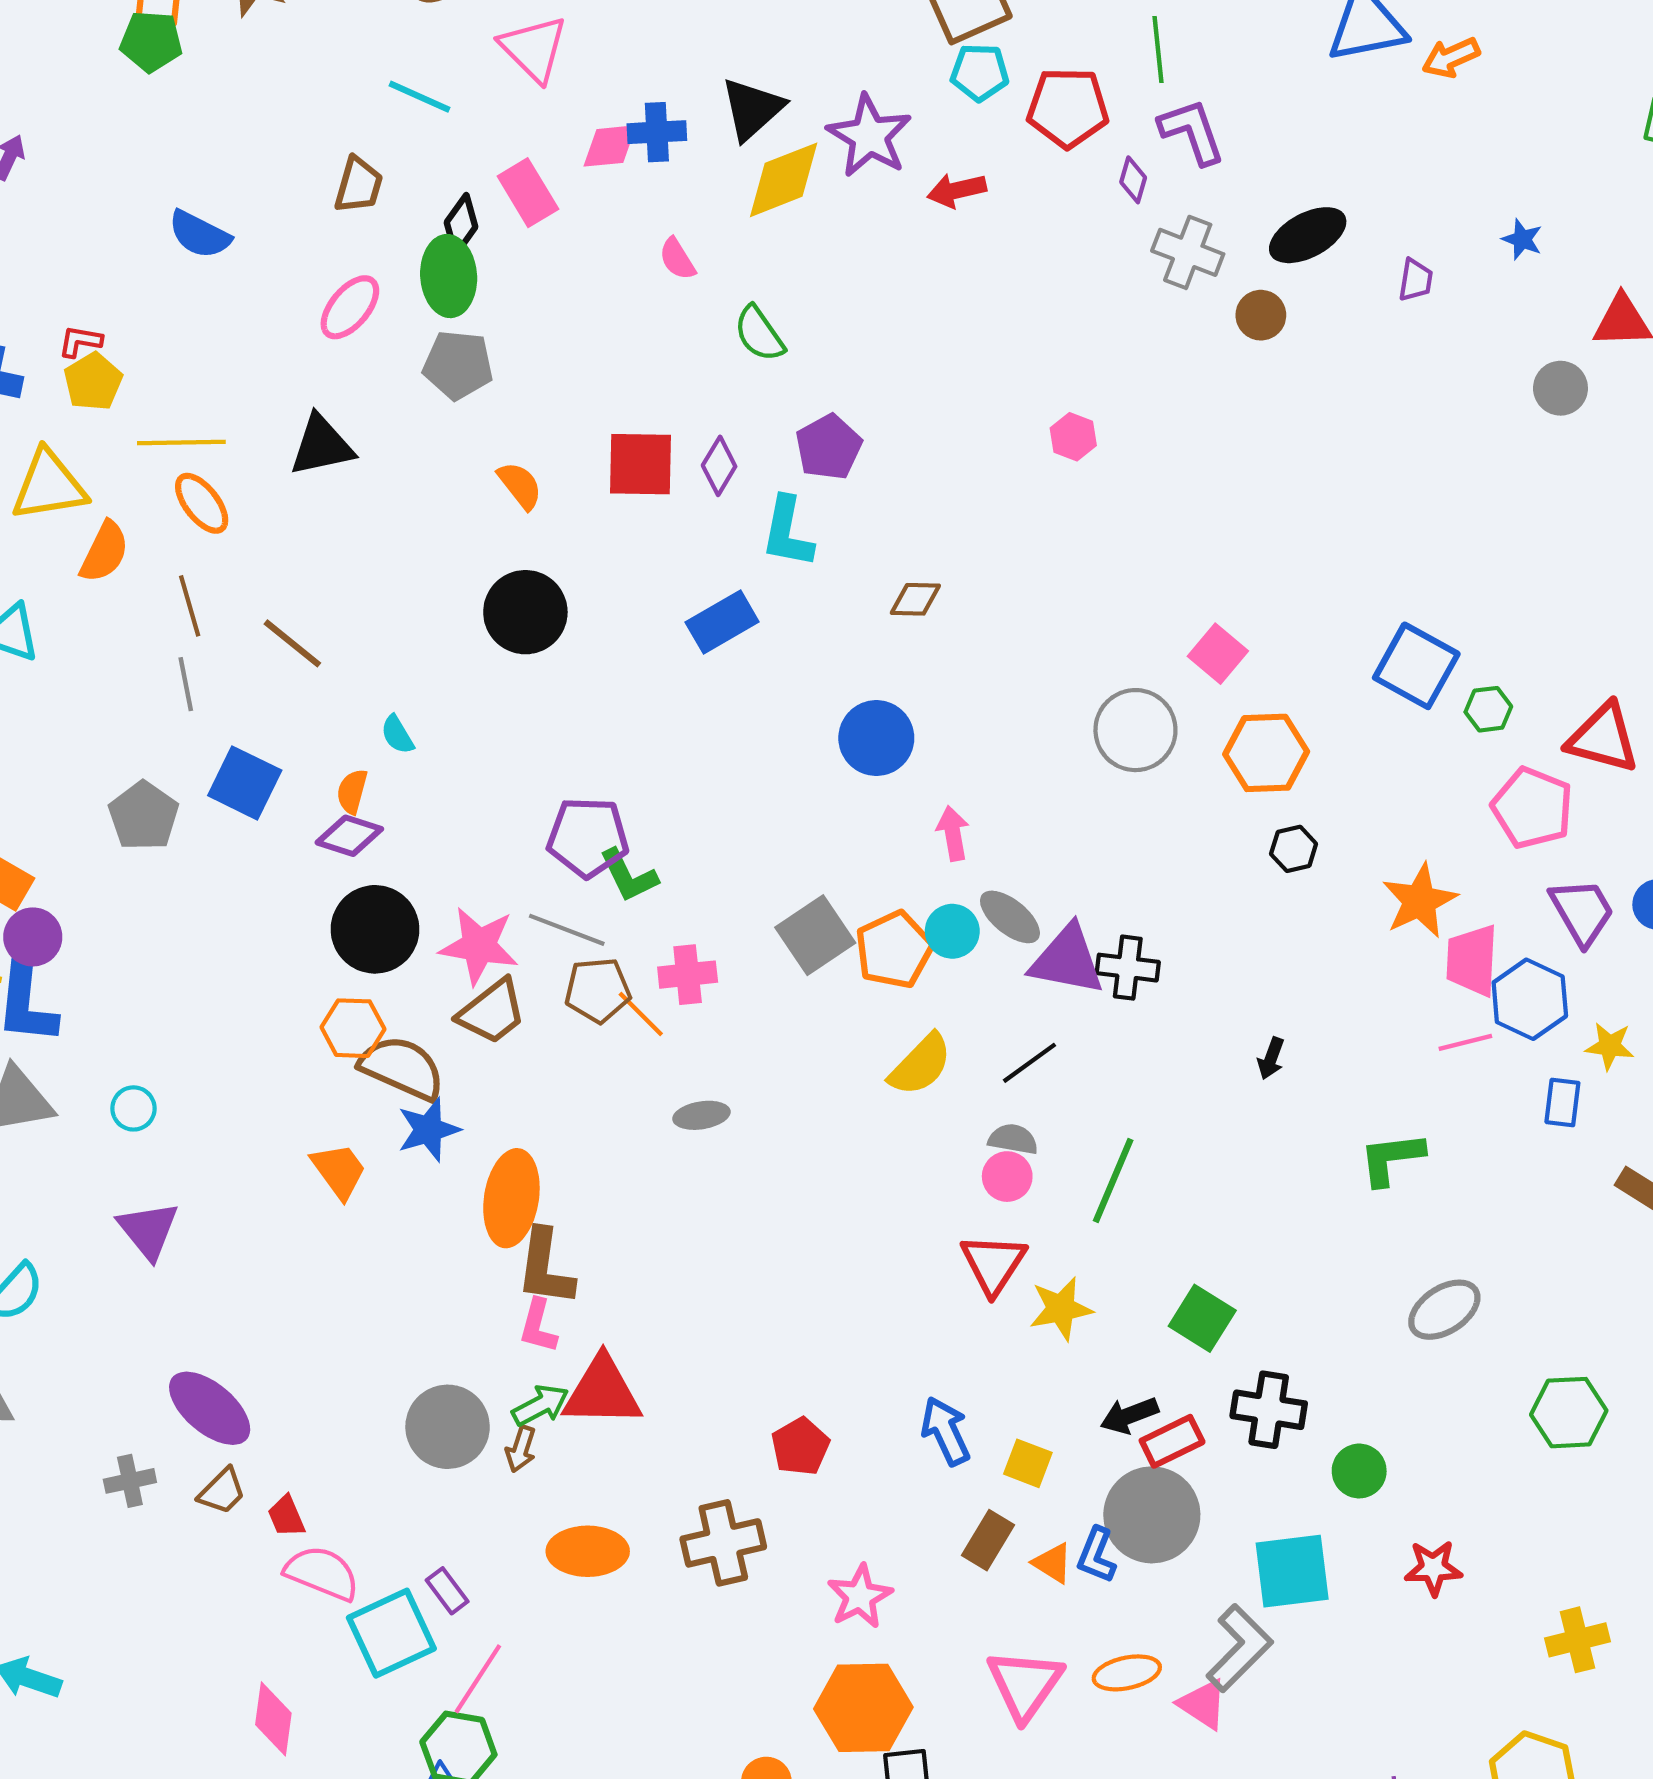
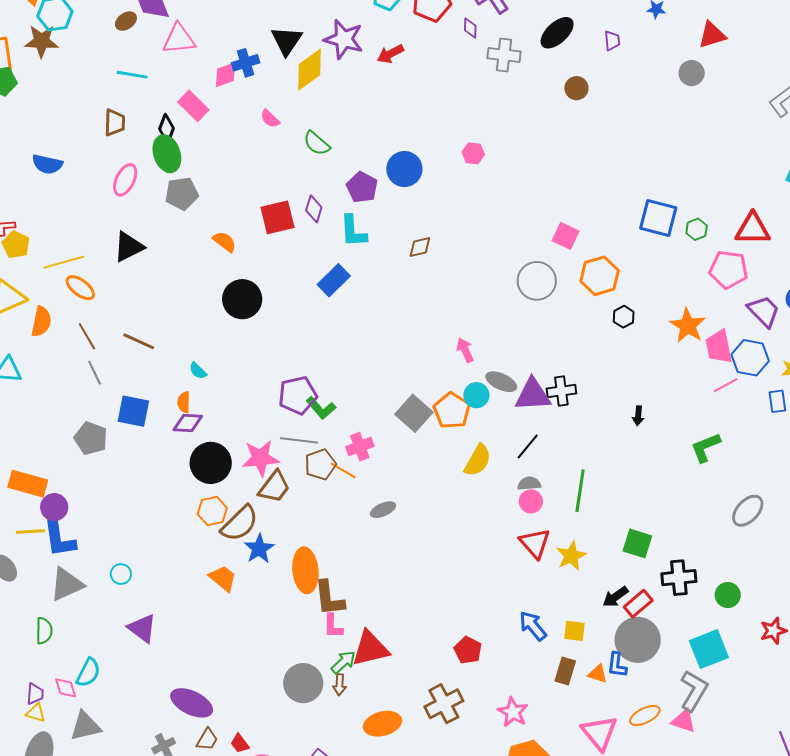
pink triangle: (534, 49) -> (179, 39), turned -36
brown circle: (1261, 315) -> (576, 88), moved
blue circle: (876, 738) -> (404, 169), moved
brown semicircle: (402, 1068) -> (240, 523), turned 126

